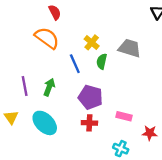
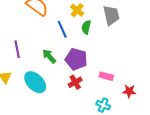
gray trapezoid: (130, 48) -> (111, 15), turned 60
green arrow: (49, 87) -> (49, 56), moved, turned -63
red cross: (89, 123) -> (75, 82), turned -32

